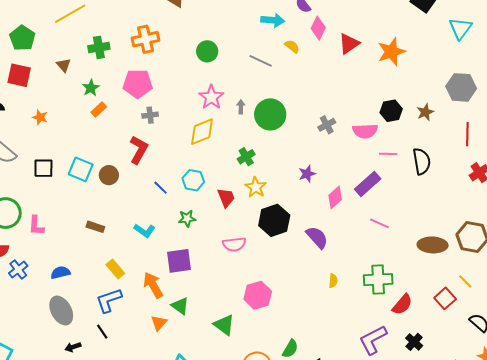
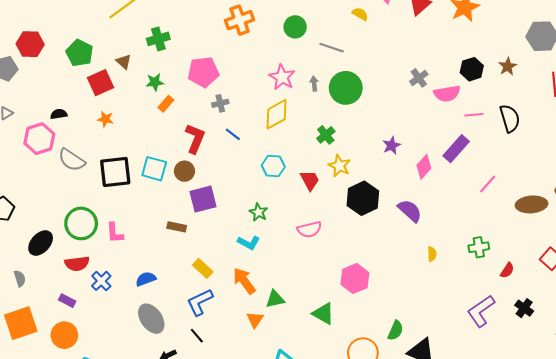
green pentagon: (22, 38) -> (80, 53), moved
orange cross: (146, 39) -> (240, 20), moved
green circle: (207, 51) -> (295, 27), moved
gray line: (261, 61) -> (332, 48), moved
red square: (19, 75) -> (100, 83), moved, turned -30
green star: (91, 88) -> (155, 82), turned 30
gray cross: (327, 125) -> (419, 78), moved
red L-shape: (139, 150) -> (195, 138), moved
black square: (43, 168) -> (115, 172), size x1.5
blue line: (161, 188) -> (233, 134), moved
green star: (187, 218) -> (259, 212), moved, turned -30
pink line: (379, 223) -> (488, 184), moved, turned -66
cyan L-shape: (145, 230) -> (249, 243), moved
pink semicircle: (234, 244) -> (309, 229), moved
purple square: (179, 261) -> (203, 199), moved
green cross: (378, 280) -> (479, 247), size x0.7
red semicircle: (402, 304) -> (507, 270), size x0.7
green triangle: (180, 306) -> (275, 299), turned -42

